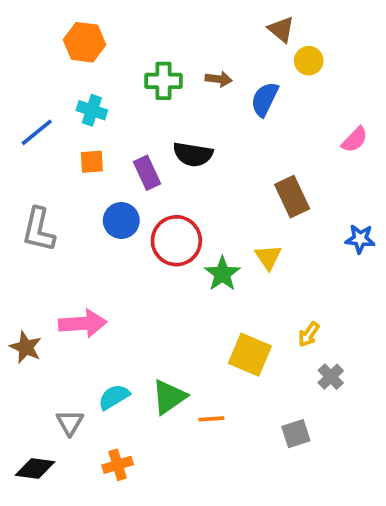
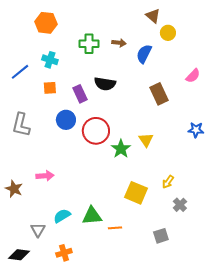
brown rectangle: (292, 197) -> (159, 94), moved
pink arrow: (83, 323) -> (45, 176), size x0.7
green triangle: (169, 397) -> (92, 216), turned 30

